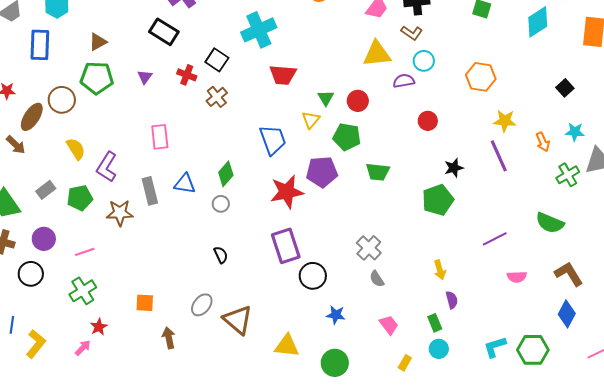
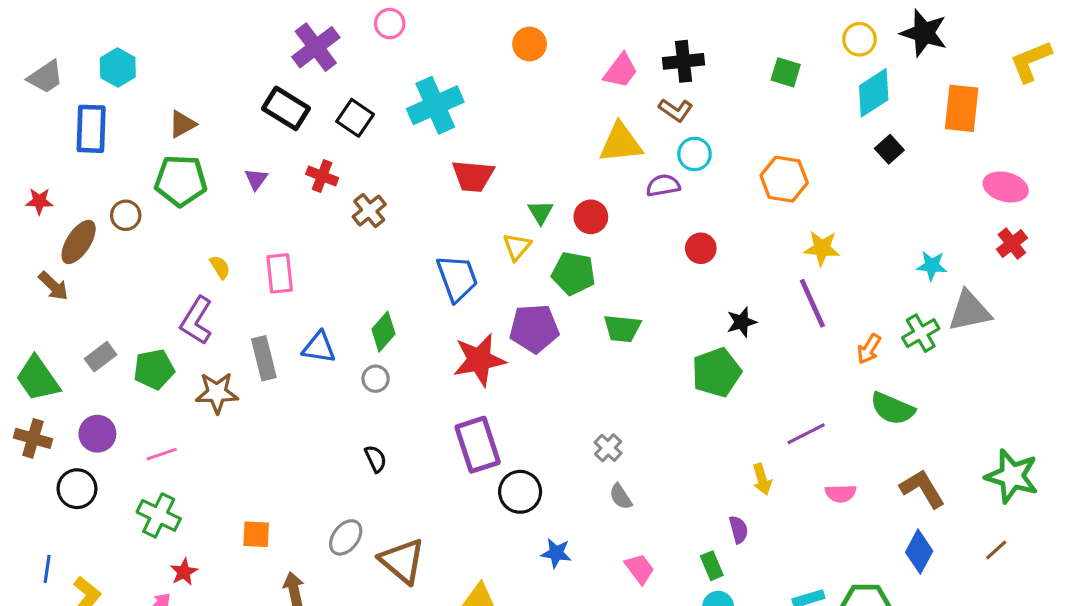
black square: (217, 60) -> (355, 118), moved
black square: (565, 88) -> (889, 149), moved
brown circle: (62, 100) -> (126, 215), size x0.7
orange arrow: (543, 142) -> (869, 349), moved, turned 54
yellow semicircle: (76, 149) -> (220, 267), moved, size x0.7
gray cross: (369, 248) -> (608, 448), size x0.7
yellow arrow: (440, 270) -> (762, 479), moved
green cross: (83, 291) -> (159, 515), turned -32

